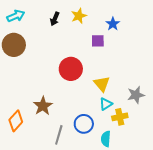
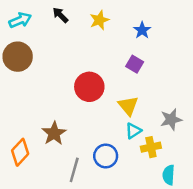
black arrow: (55, 19) -> (60, 15), moved, turned 112
purple square: (98, 41) -> (135, 64), moved, turned 32
cyan semicircle: (106, 139) -> (169, 175), moved

